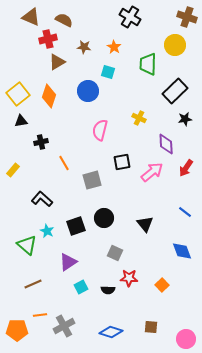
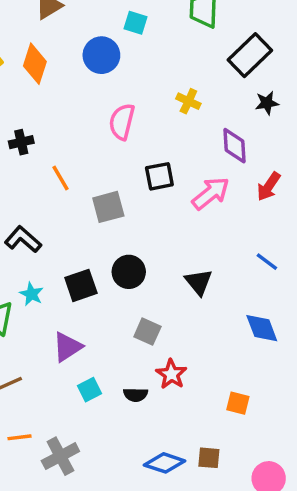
red star: (129, 278) -> (171, 374), turned 30
orange square: (162, 285) -> (238, 403), moved, turned -32
blue diamond: (111, 332) -> (165, 463), moved

